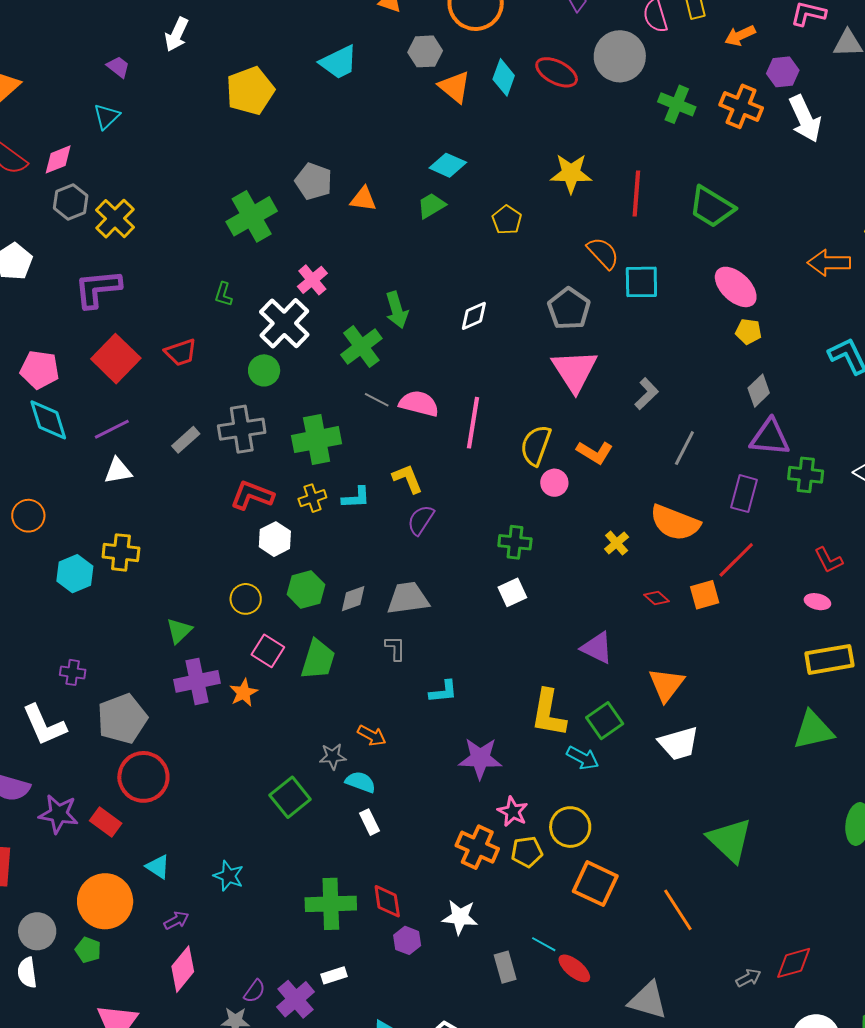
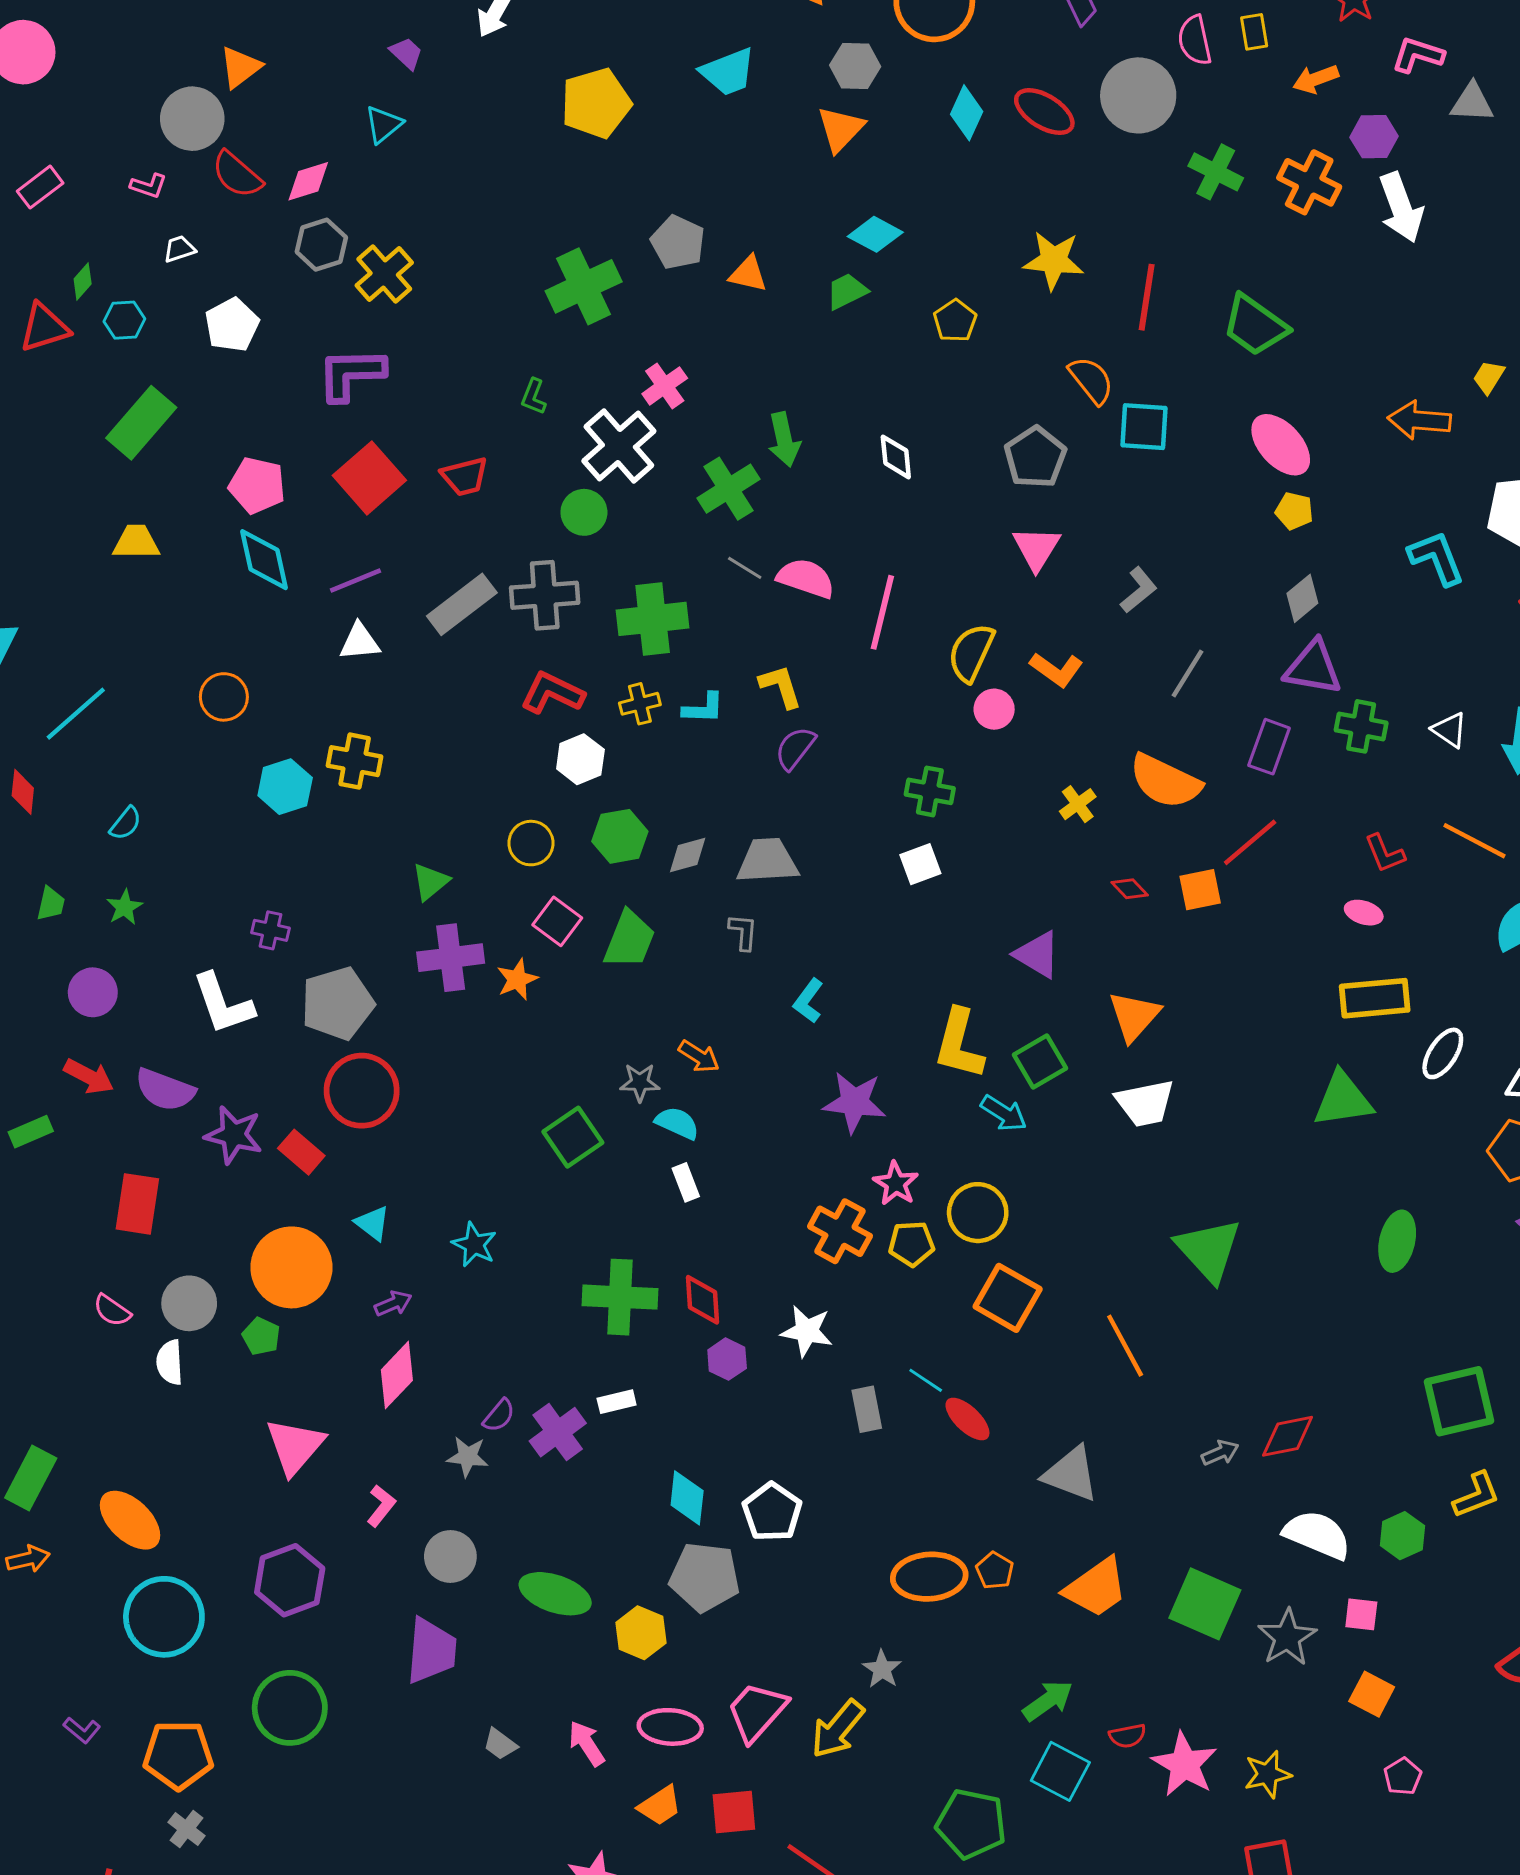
orange triangle: (455, 87) -> (840, 129), moved, turned 30
white diamond: (474, 316) -> (896, 457), turned -76
pink triangle: (575, 371) -> (1036, 548), size x0.7
gray rectangle: (186, 440) -> (462, 604), size x1.6
cyan L-shape: (443, 692) -> (808, 1001), turned 128

